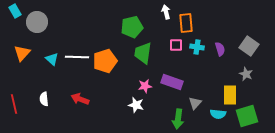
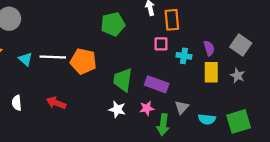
cyan cross: (197, 47) -> (184, 56), moved
green trapezoid: (143, 53) -> (123, 80), moved
orange pentagon: (105, 61) -> (83, 61), turned 30
pink star: (145, 86) -> (147, 108), moved
yellow rectangle: (230, 95) -> (211, 72), moved

